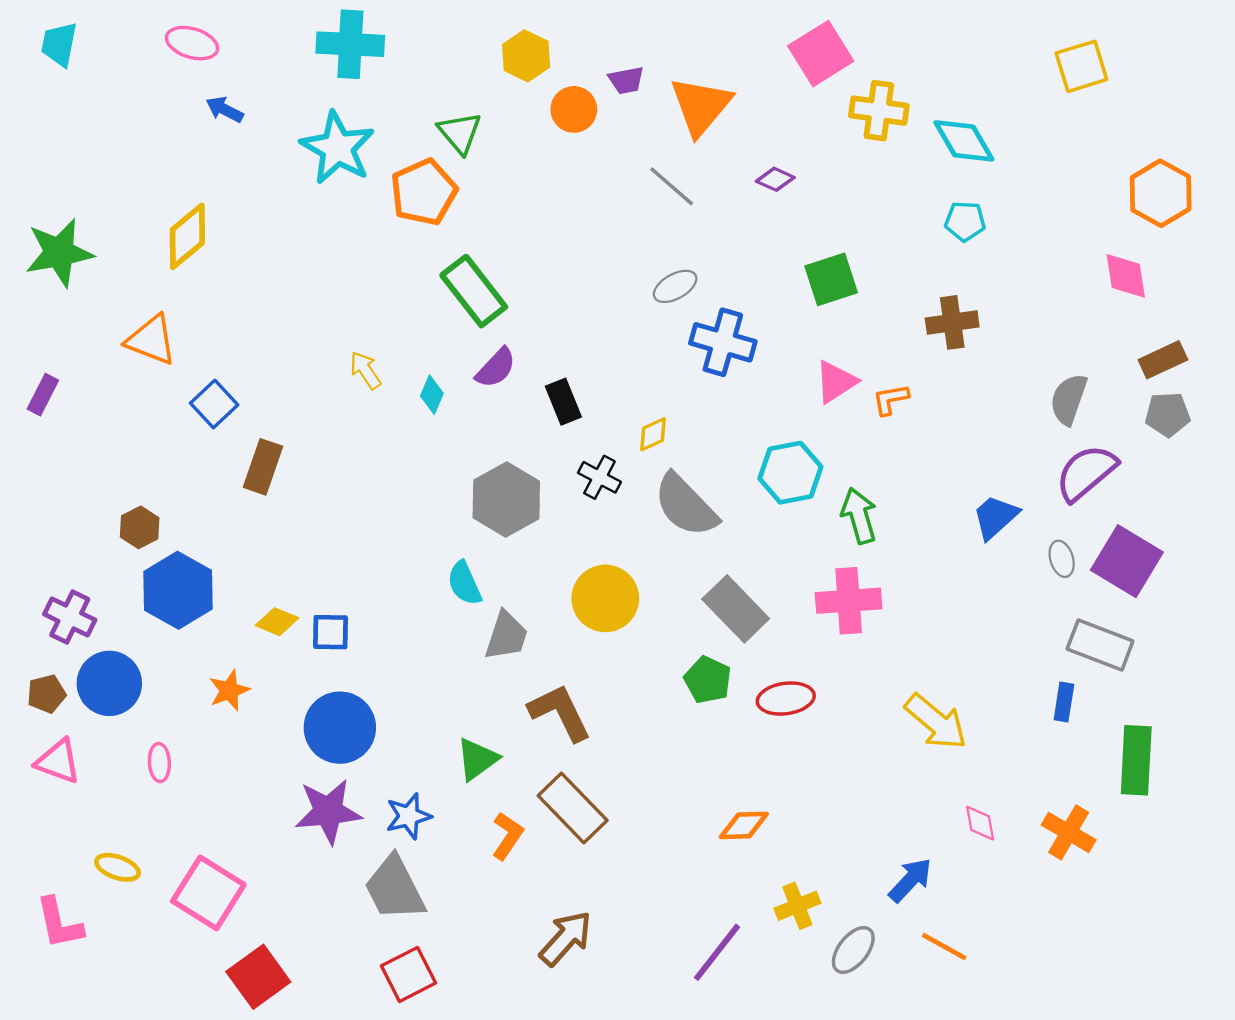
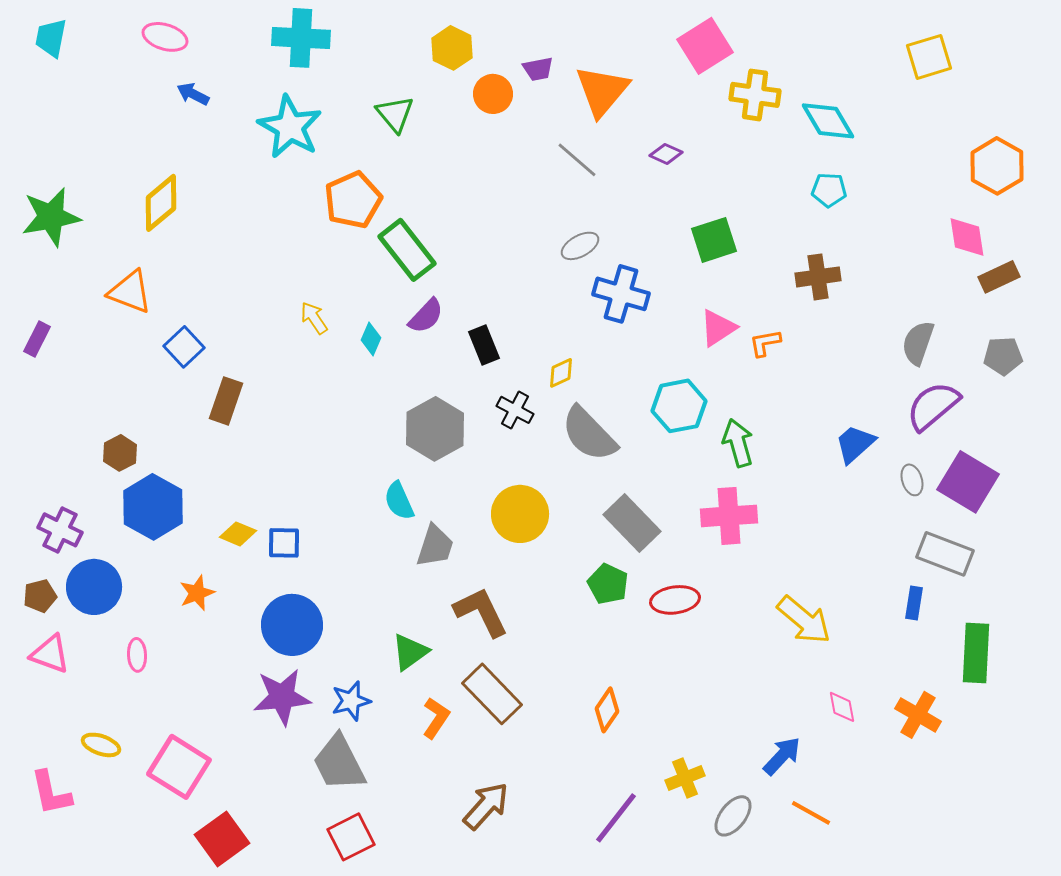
orange pentagon: (424, 192) -> (353, 200), moved
brown rectangle: (1163, 360) -> (999, 277), moved
orange diamond: (744, 825) -> (607, 710), moved, turned -54

